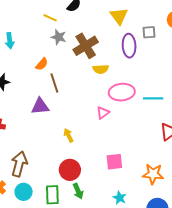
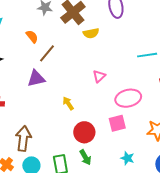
orange semicircle: (42, 64) -> (32, 36), turned -72
brown line: (54, 83) -> (47, 53), turned 66
pink ellipse: (122, 92) -> (128, 98), moved
red circle: (70, 170) -> (84, 132), moved

